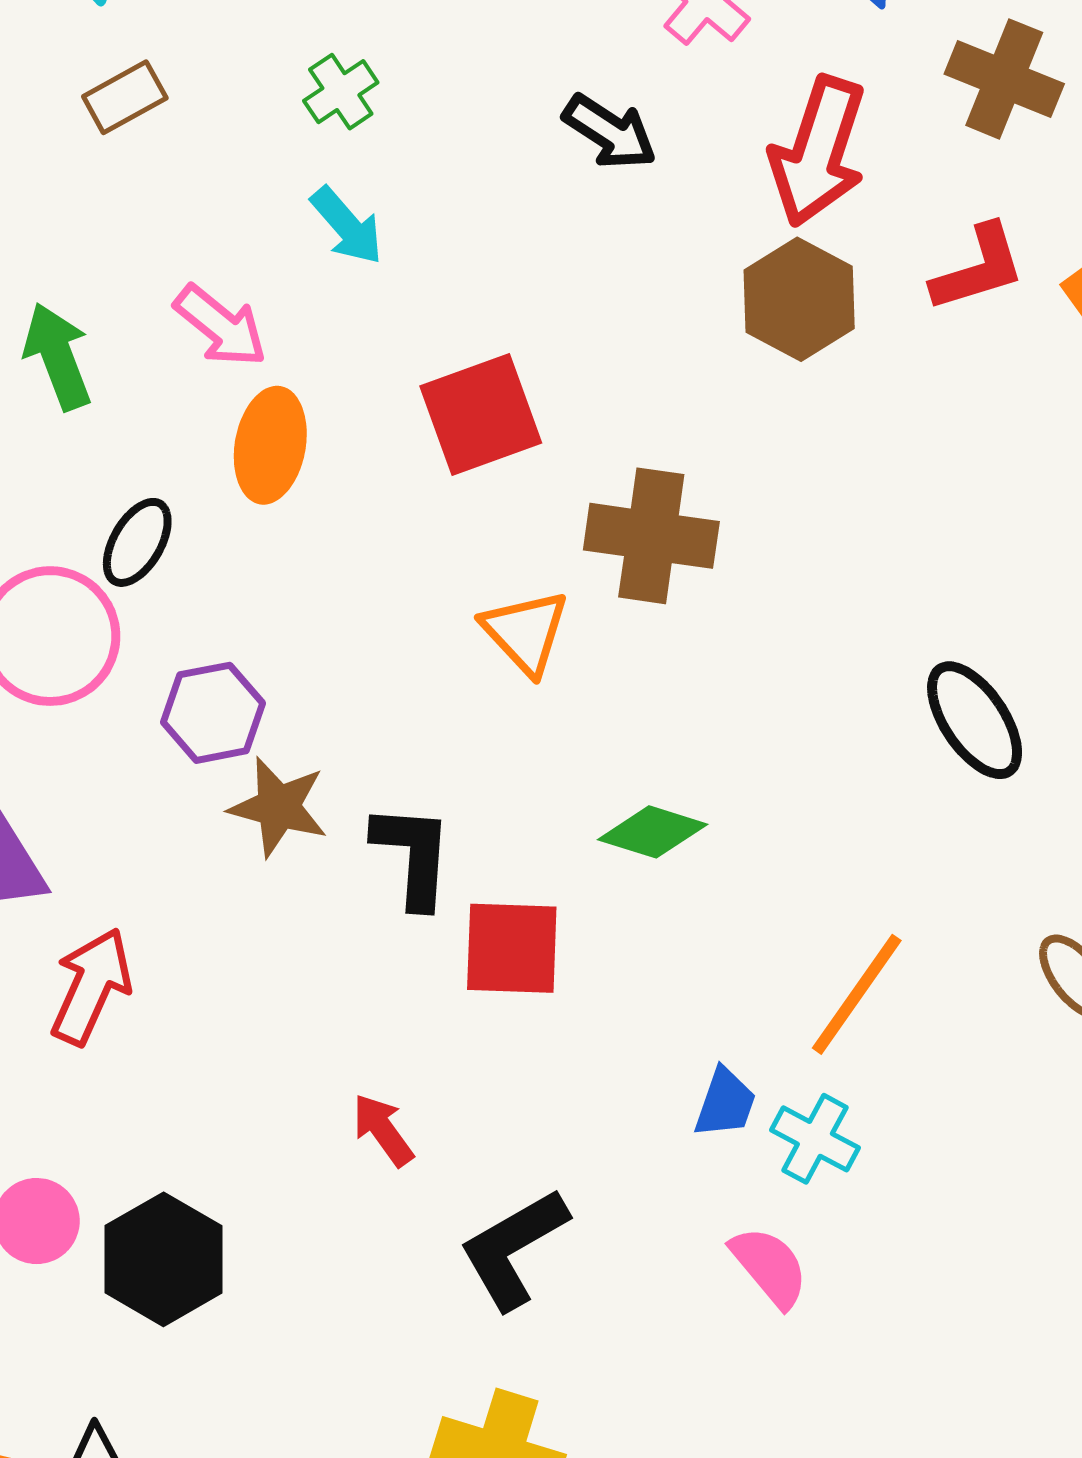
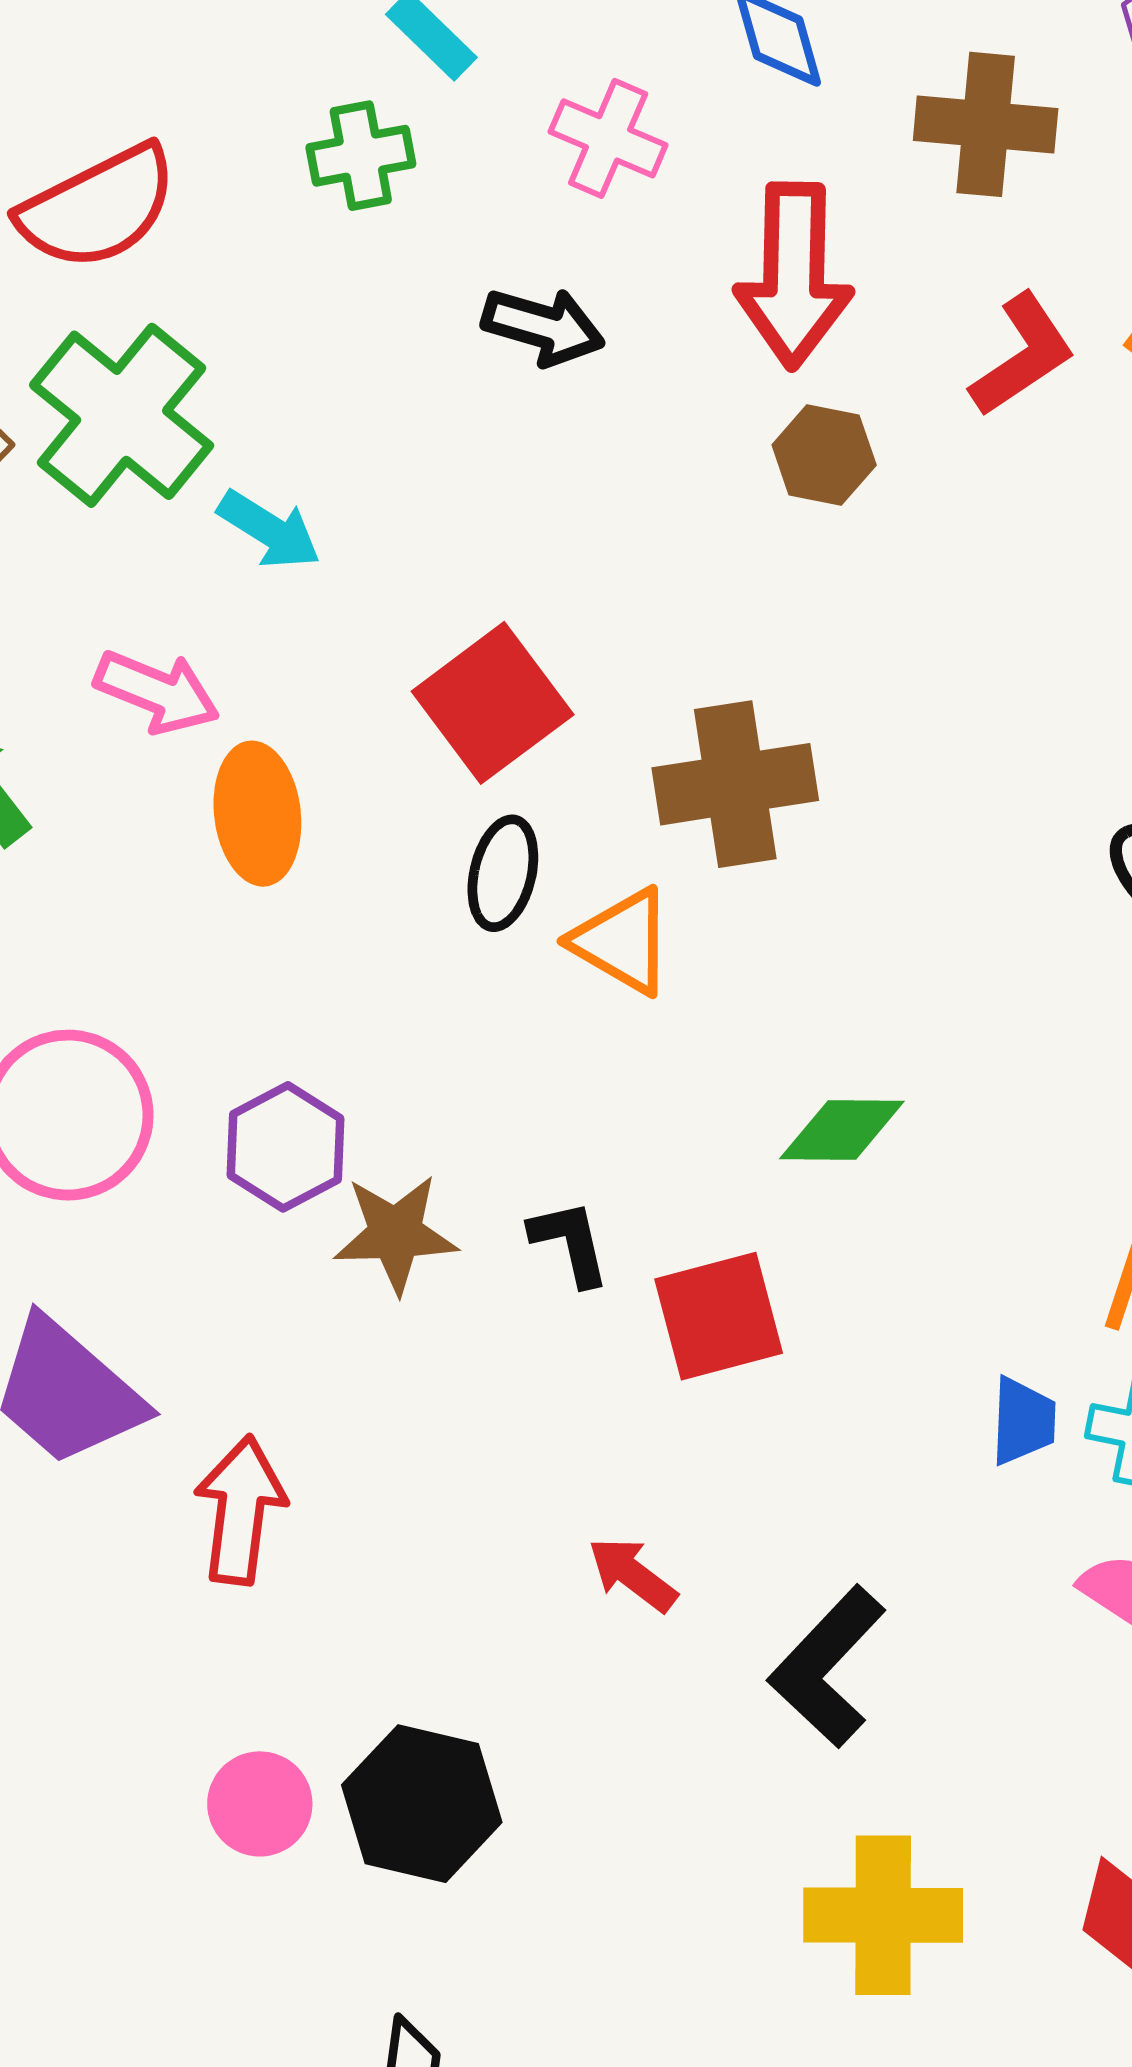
green cross: (341, 92) -> (122, 415), moved, size x2.0
brown hexagon: (799, 299) -> (824, 455), size x0.7
black ellipse: (137, 542) -> (503, 873), moved
black L-shape: (413, 855) -> (570, 1243), size x0.7

